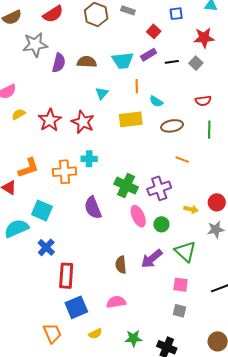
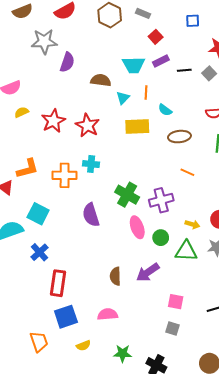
red square: (154, 31) -> (156, 37), moved
brown semicircle: (87, 62) -> (101, 80), moved
cyan triangle: (102, 93) -> (123, 98), moved
green triangle: (185, 252) -> (186, 251), moved, turned -45

